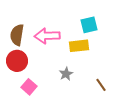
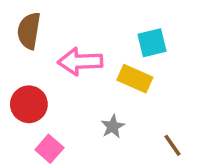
brown semicircle: (17, 35) -> (29, 31), moved
yellow rectangle: (79, 46) -> (135, 79), turned 30

